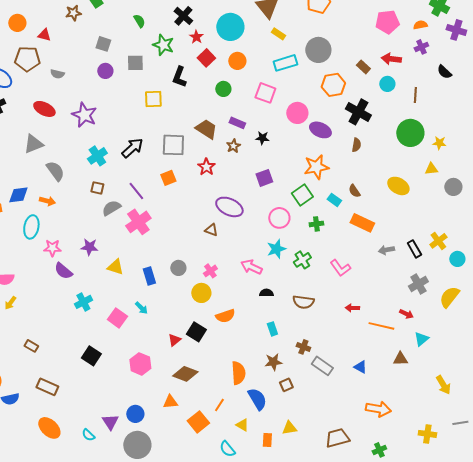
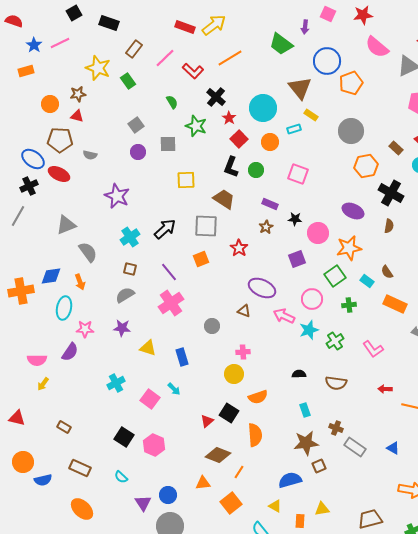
brown star: (73, 13) -> (78, 94), moved
gray square: (103, 44) -> (136, 125), turned 35
cyan rectangle: (285, 63) -> (294, 129), moved, size x0.6
black L-shape: (179, 77) -> (231, 167), moved
red ellipse: (44, 109) -> (59, 174), moved
pink circle: (297, 113) -> (318, 233), moved
brown trapezoid: (206, 129) -> (224, 199), moved
orange arrow: (47, 201) -> (80, 282), turned 56
gray semicircle: (111, 208) -> (125, 295), moved
pink arrow: (251, 267) -> (284, 316), moved
gray circle: (178, 268) -> (212, 326), moved
purple semicircle: (63, 271) -> (70, 352), moved, turned -96
pink cross: (210, 271) -> (243, 352), turned 32
brown star: (273, 362) -> (306, 443), size x1.4
pink hexagon: (140, 364) -> (154, 445), moved
orange semicircle: (238, 373) -> (255, 435), moved
blue semicircle: (257, 399) -> (290, 480), turned -75
orange line: (219, 405) -> (239, 472), moved
cyan semicircle: (88, 435) -> (121, 477), moved

